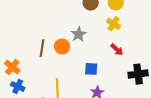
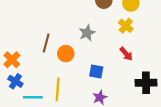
orange circle: (62, 46) -> (66, 54), moved

